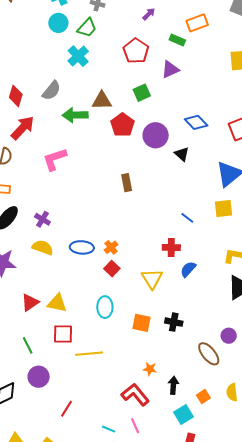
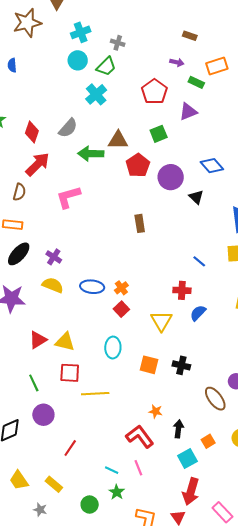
purple arrow: (149, 14) -> (177, 62), moved, turned 56

